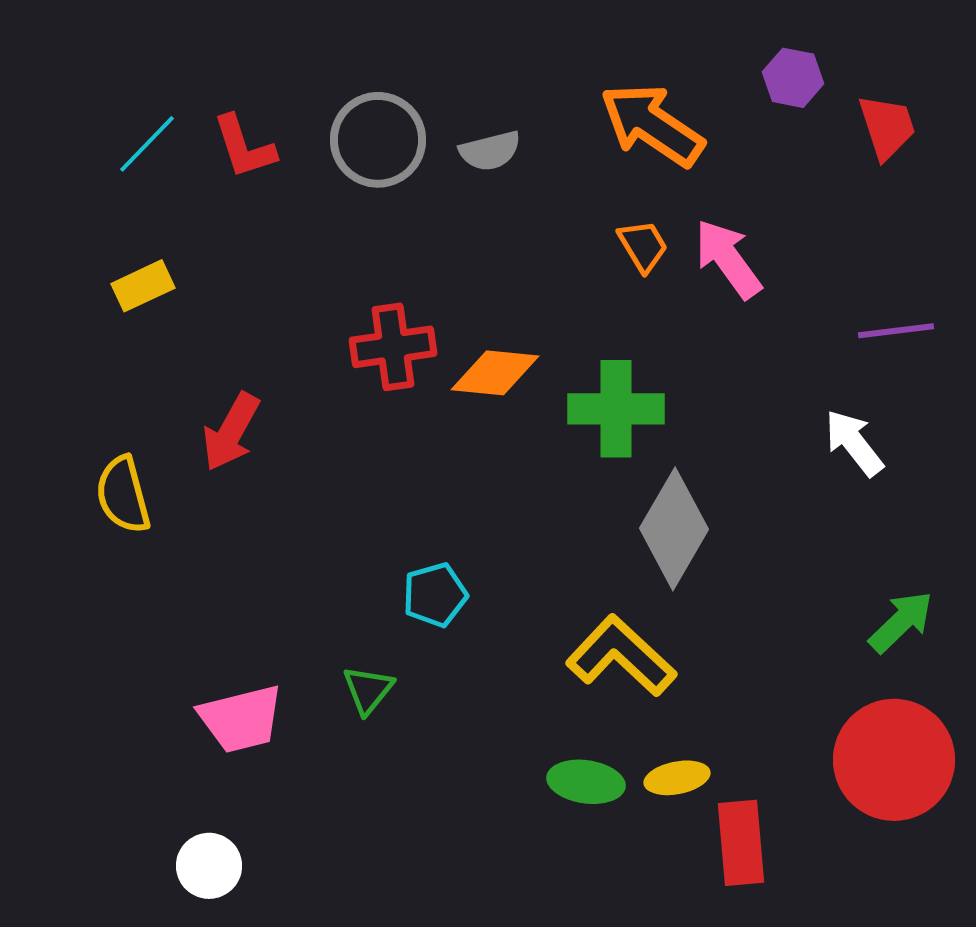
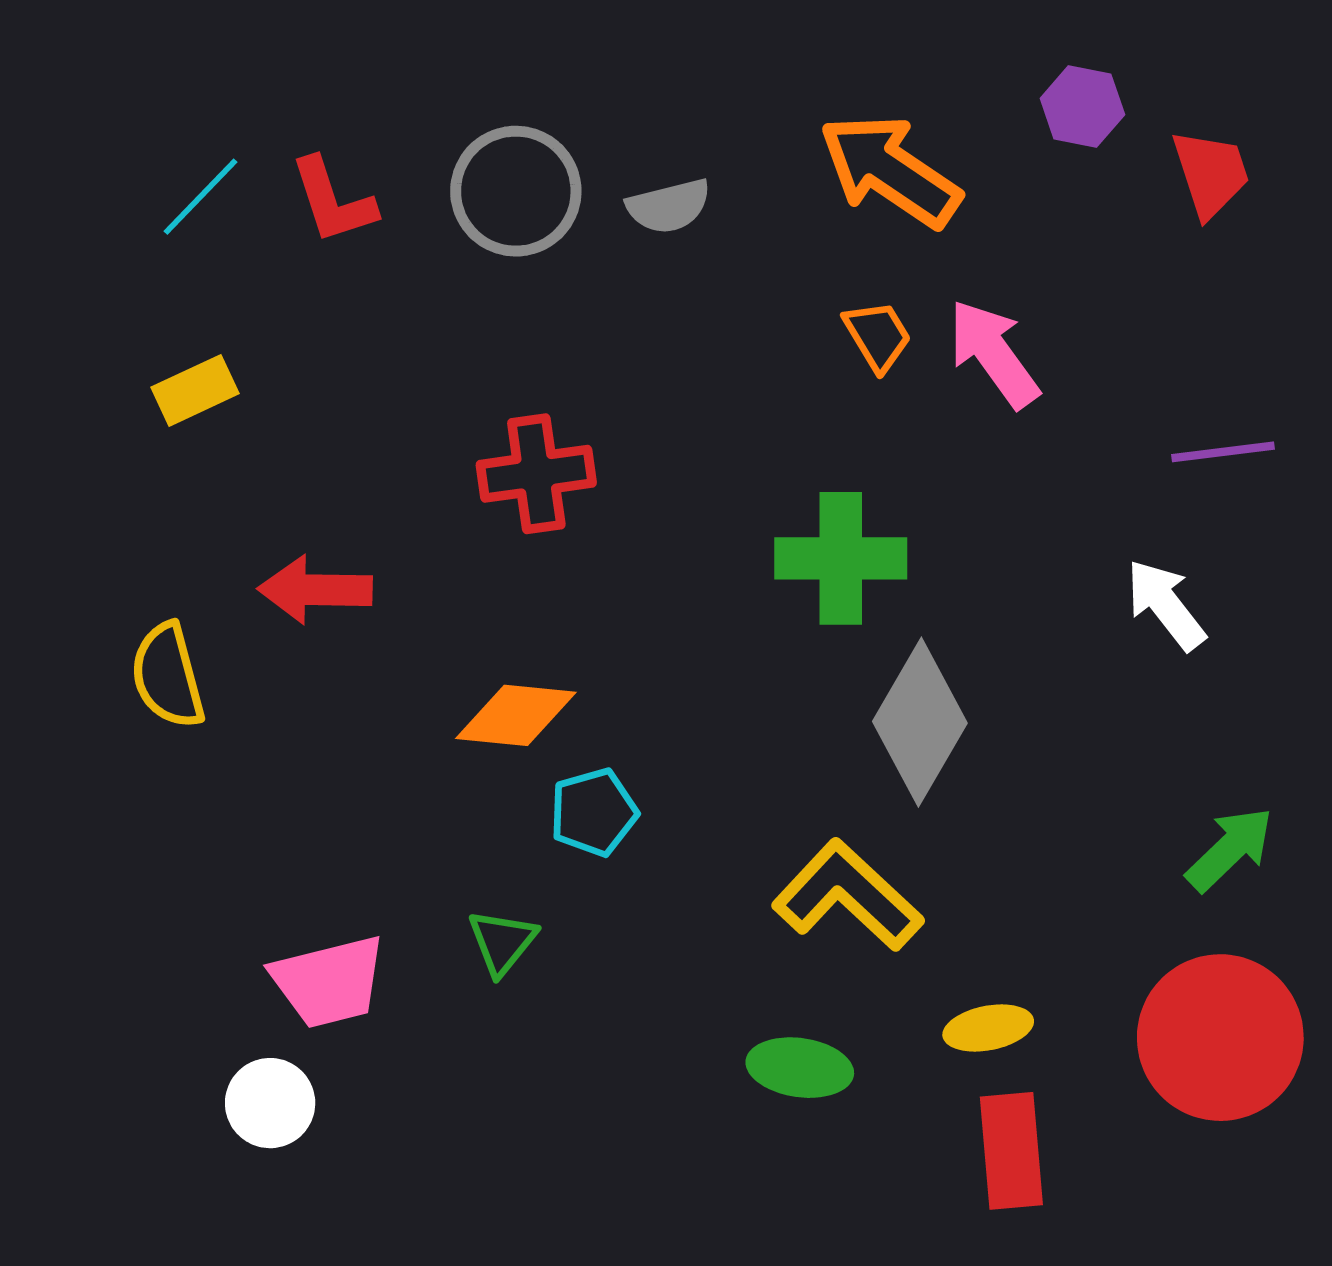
orange diamond: (495, 373) -> (516, 715), moved
red arrow: (231, 432) -> (315, 590), turned 62
yellow ellipse: (677, 778) -> (988, 1028), moved
white circle: (209, 866) -> (270, 1103), moved

